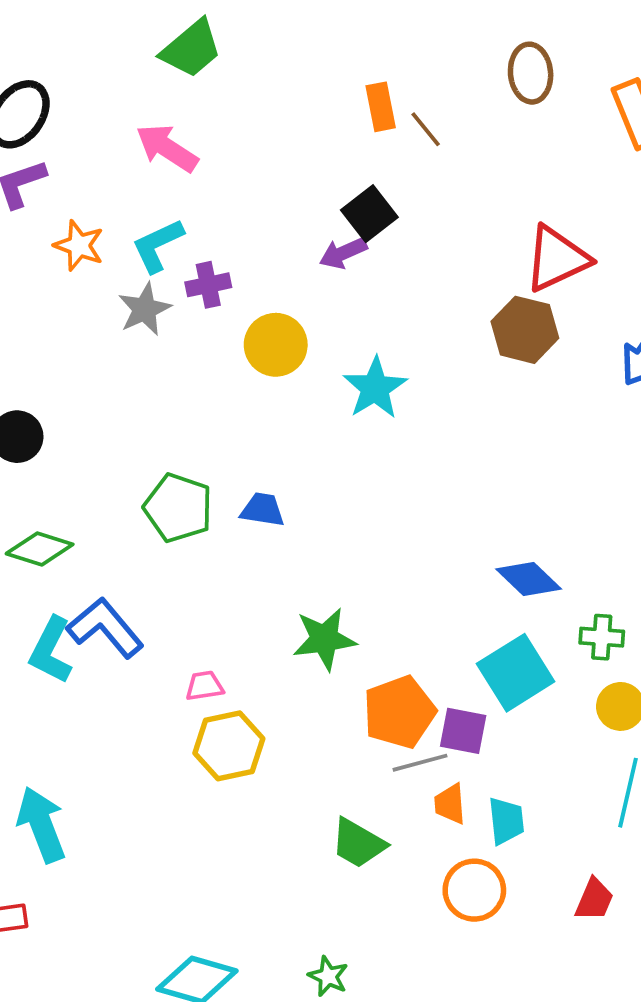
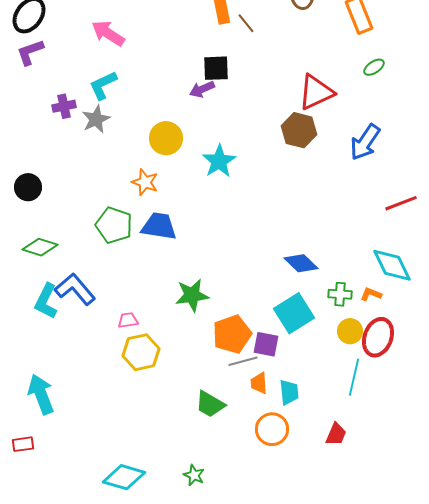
black square: (369, 214) -> (216, 68), turned 36
orange star: (79, 245) -> (145, 182), moved
purple cross: (208, 285) -> (64, 106), moved
blue trapezoid: (263, 510) -> (159, 226), size x1.5

